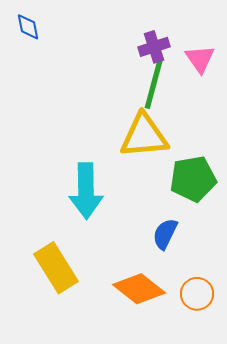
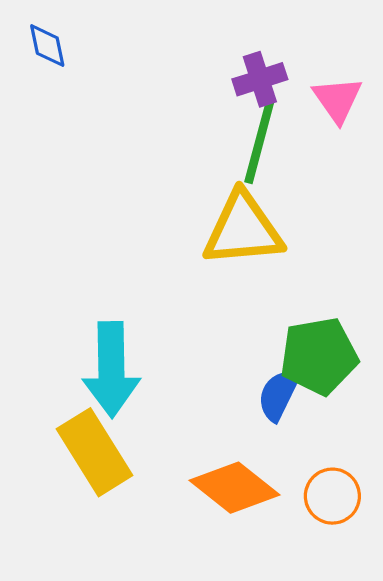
green pentagon: (193, 179) -> (319, 356), moved
cyan arrow: (86, 191) -> (111, 370), moved

